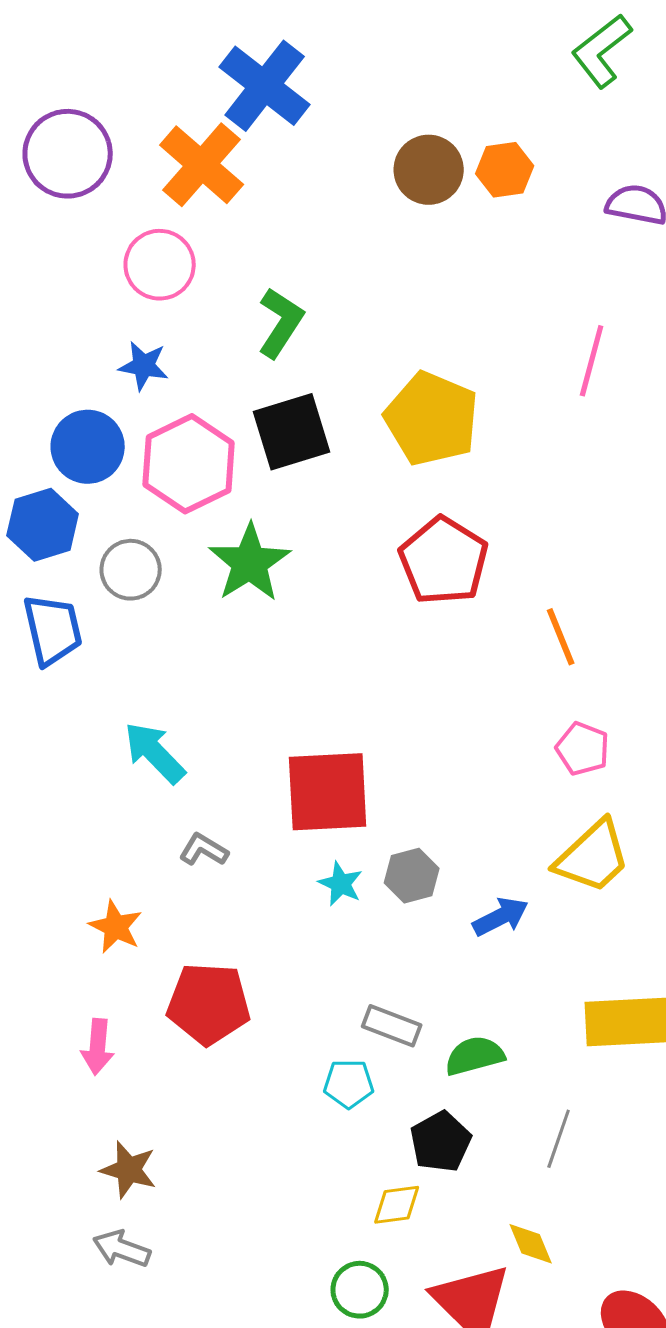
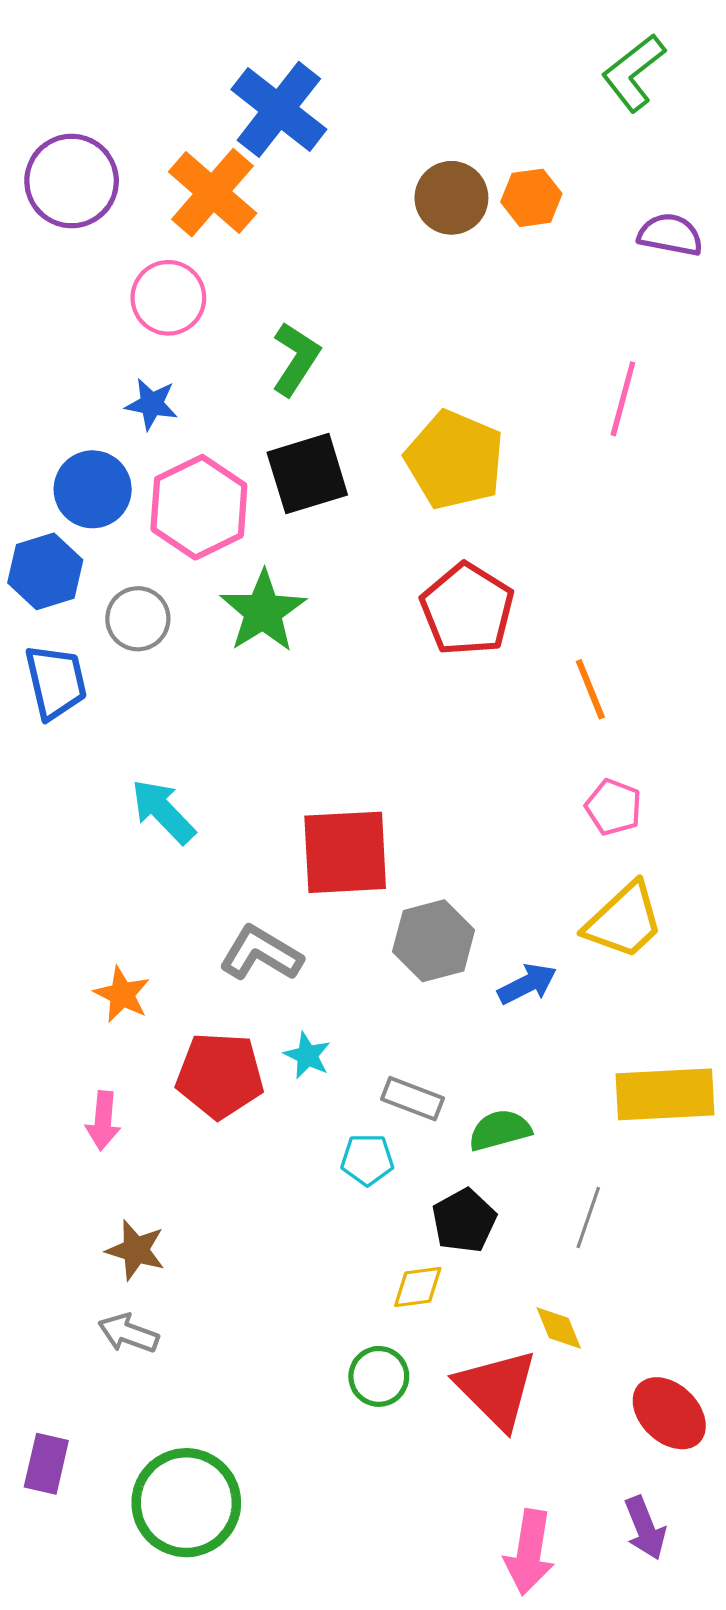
gray L-shape: (204, 850) -> (261, 953), moved, size x1.6
gray hexagon: (412, 876) -> (434, 941), size x1.4
cyan star: (341, 884) -> (307, 1055), moved

